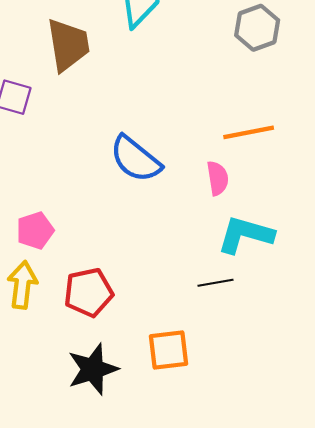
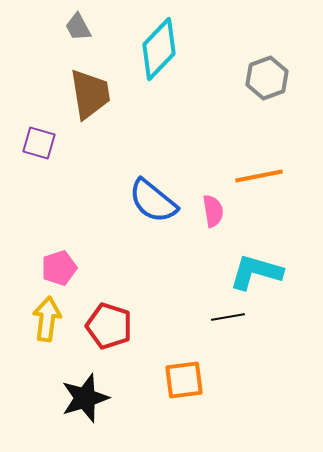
pink semicircle: (218, 178) -> (213, 211), moved
red pentagon: (88, 292) -> (109, 326), turned 30
black star: (93, 369) -> (85, 398), moved

